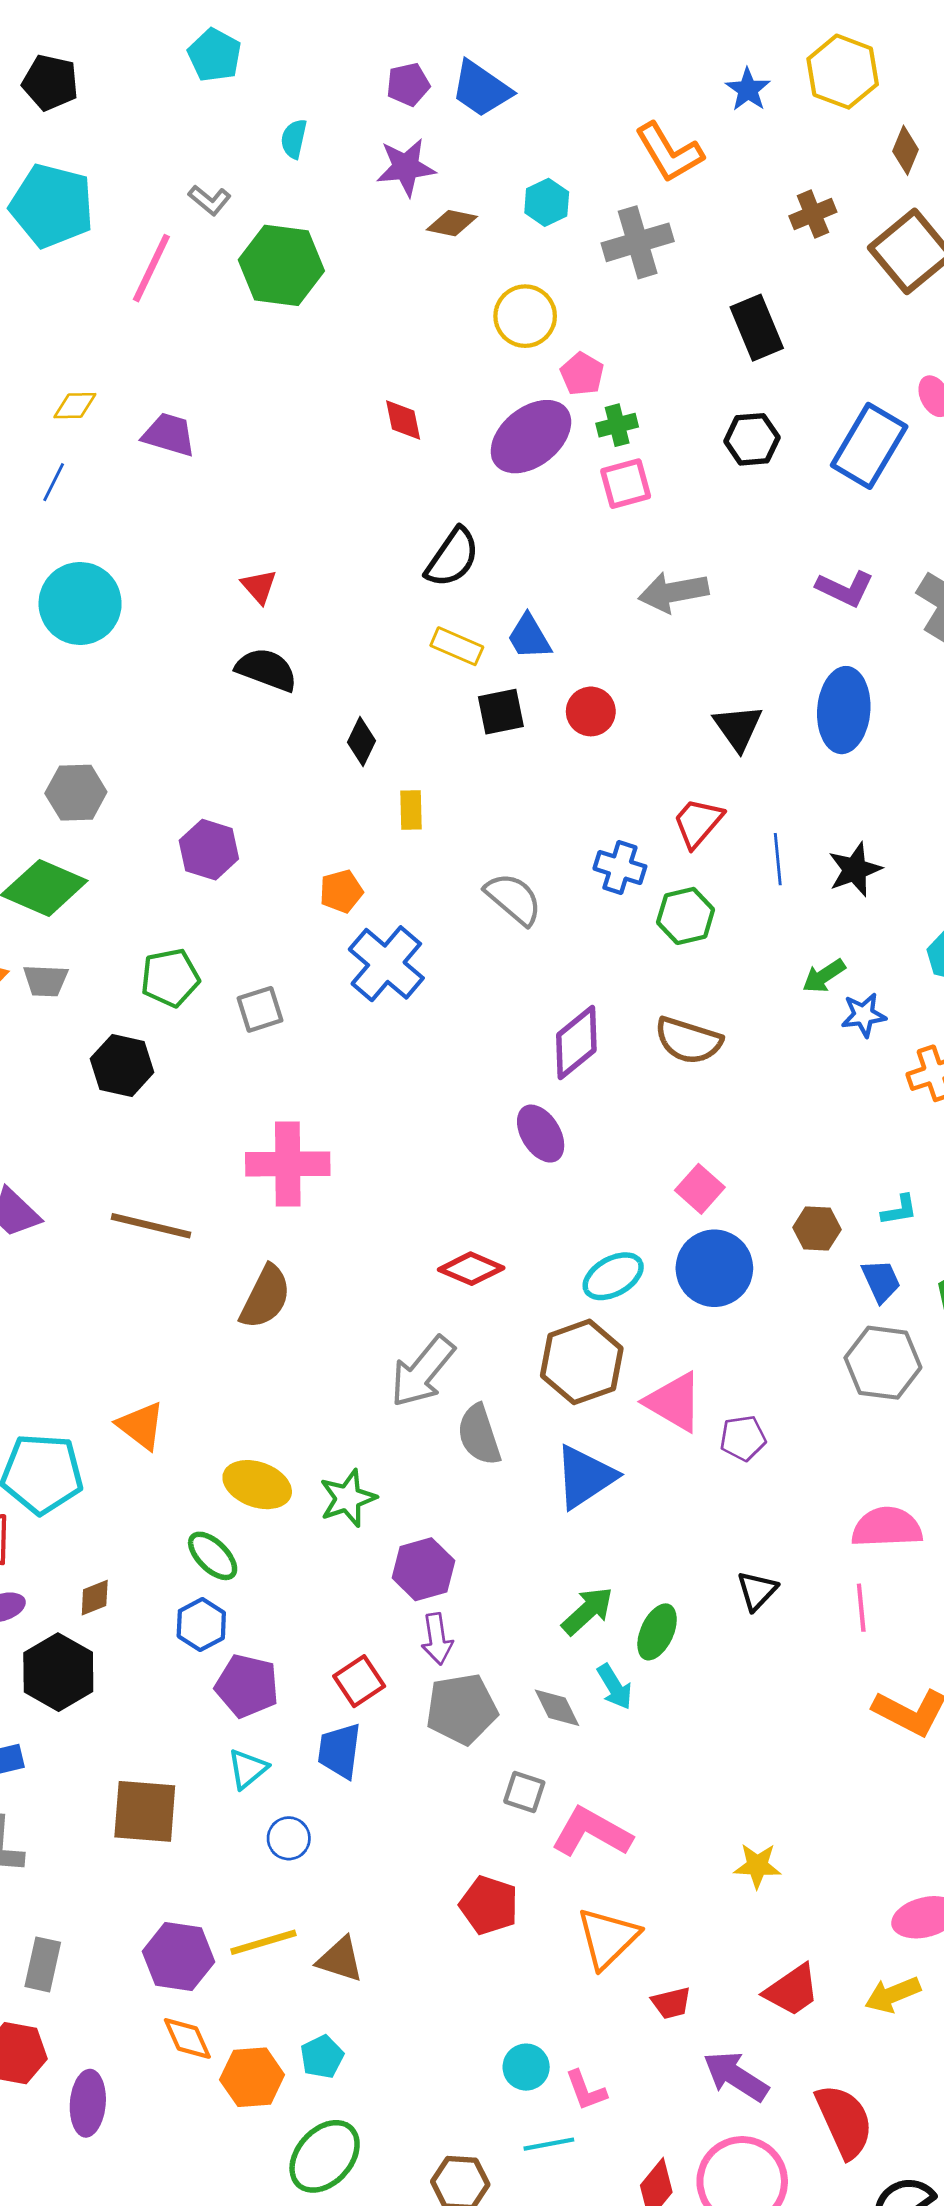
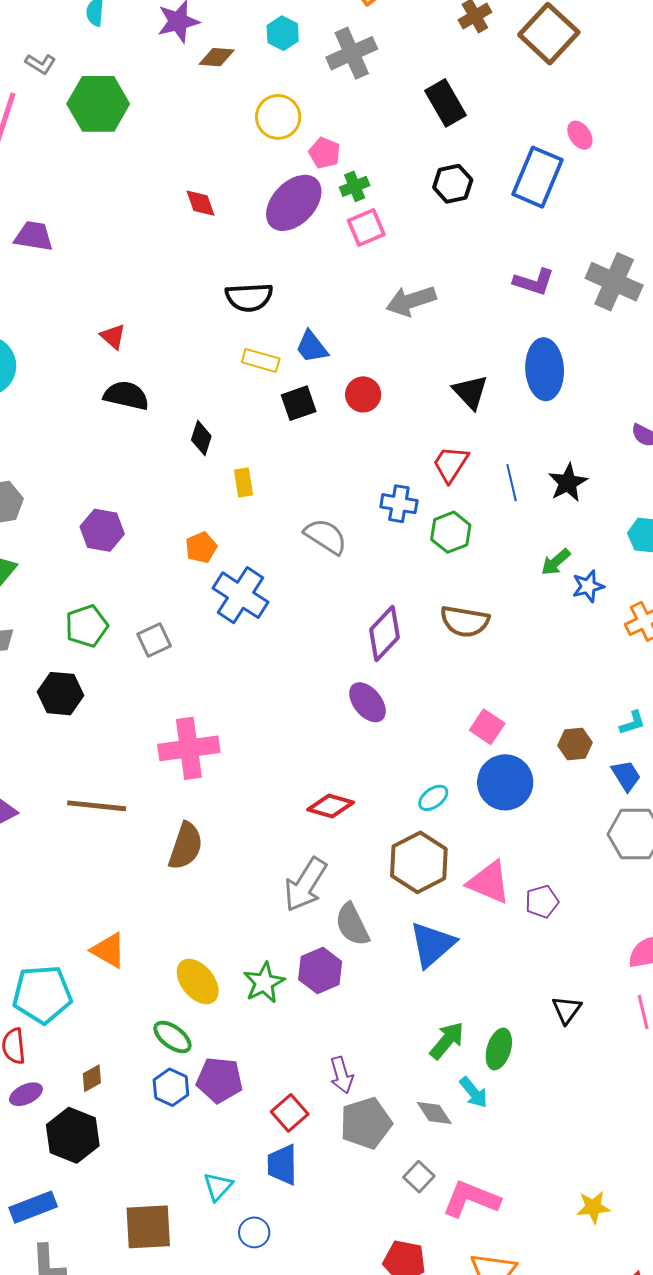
black semicircle: (452, 558) -> (249, 297), turned 60
cyan ellipse: (613, 1276) -> (433, 798), size x0.7
yellow ellipse: (257, 1485) -> (198, 982), turned 39
purple hexagon: (423, 1569) -> (320, 971), moved
purple pentagon: (247, 1686) -> (219, 1080), moved
gray square: (524, 1792) -> (419, 1177), turned 32

